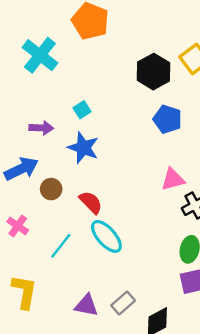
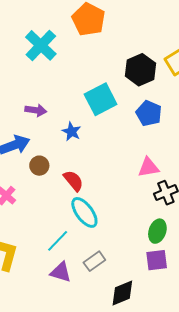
cyan square: (82, 110) -> (101, 99), moved, size x2.0
blue star: (83, 148) -> (72, 132), size x0.7
cyan line: (61, 246) -> (58, 241), moved
gray rectangle: (123, 303) -> (94, 261), moved

